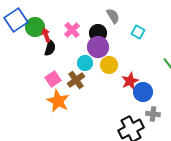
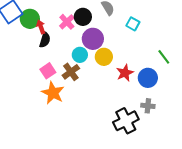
black circle: (98, 33) -> (83, 17), moved
blue circle: (143, 92) -> (148, 78), moved

